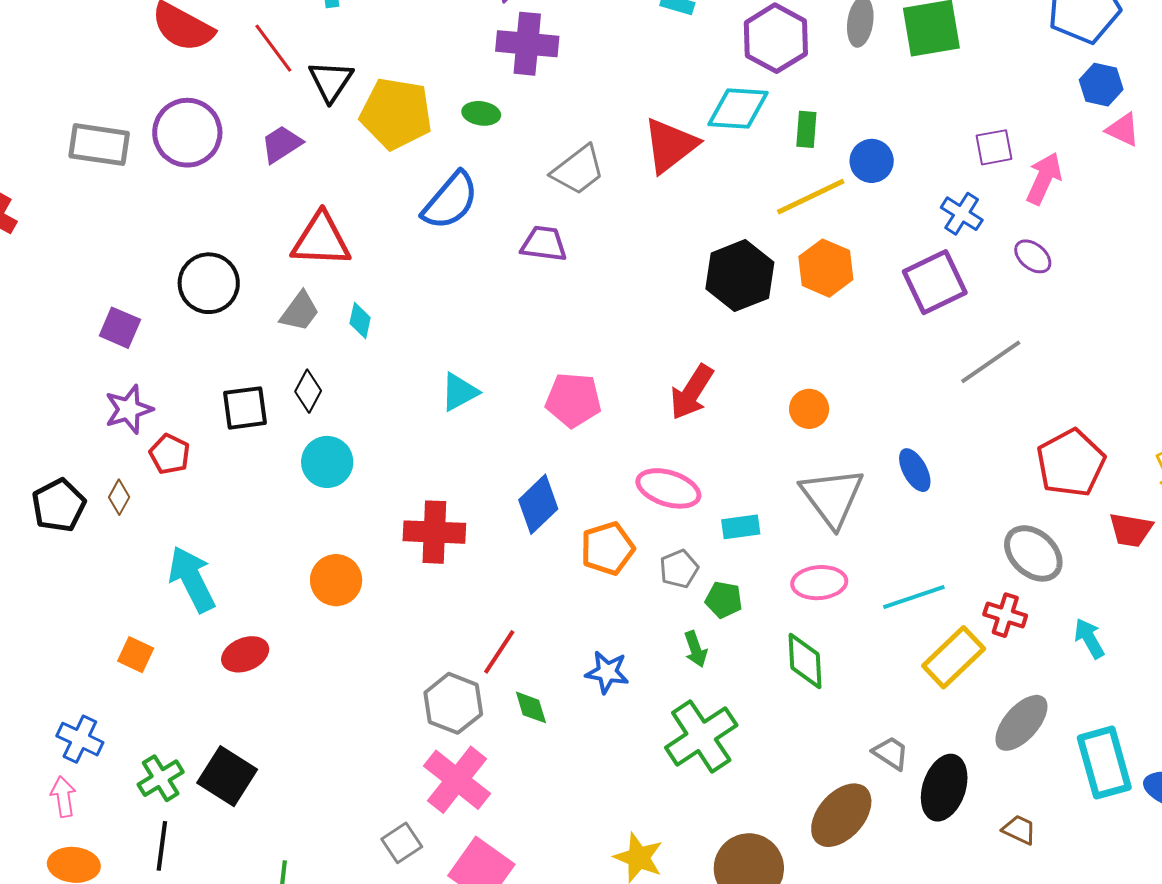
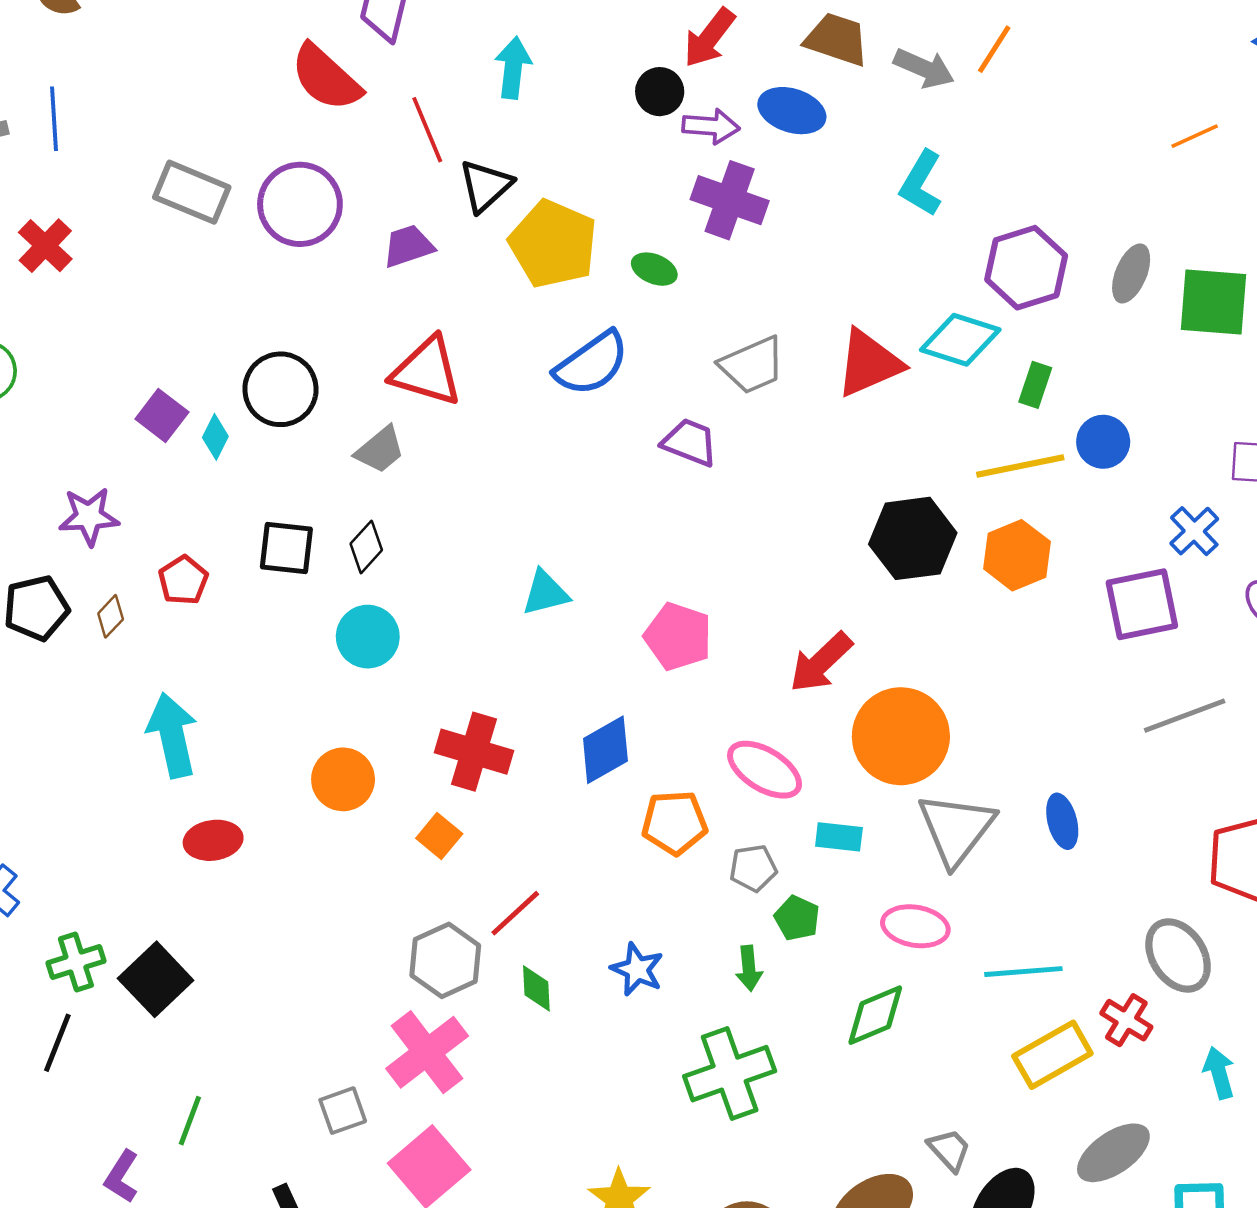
cyan diamond: (360, 320) -> (215, 437), moved
purple star: (129, 409) -> (89, 517), moved
orange circle: (809, 409) -> (901, 736), moved, size x2.0
orange square: (136, 655) -> (439, 836), moved
green diamond: (805, 661) -> (875, 1015), turned 56

